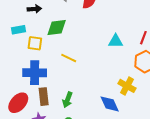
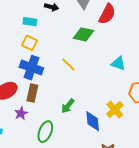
green diamond: (57, 28) -> (84, 34), moved
yellow square: (35, 43) -> (29, 43), moved
green arrow: (67, 100) -> (68, 106), moved

